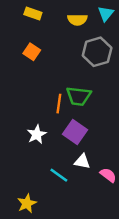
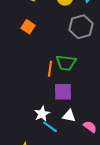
purple square: (75, 132) -> (63, 92), turned -36
white star: (37, 134) -> (42, 114), moved

